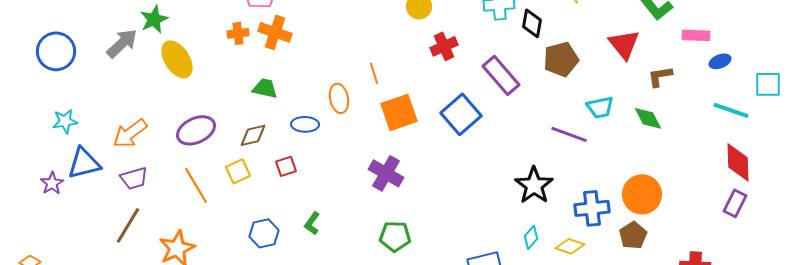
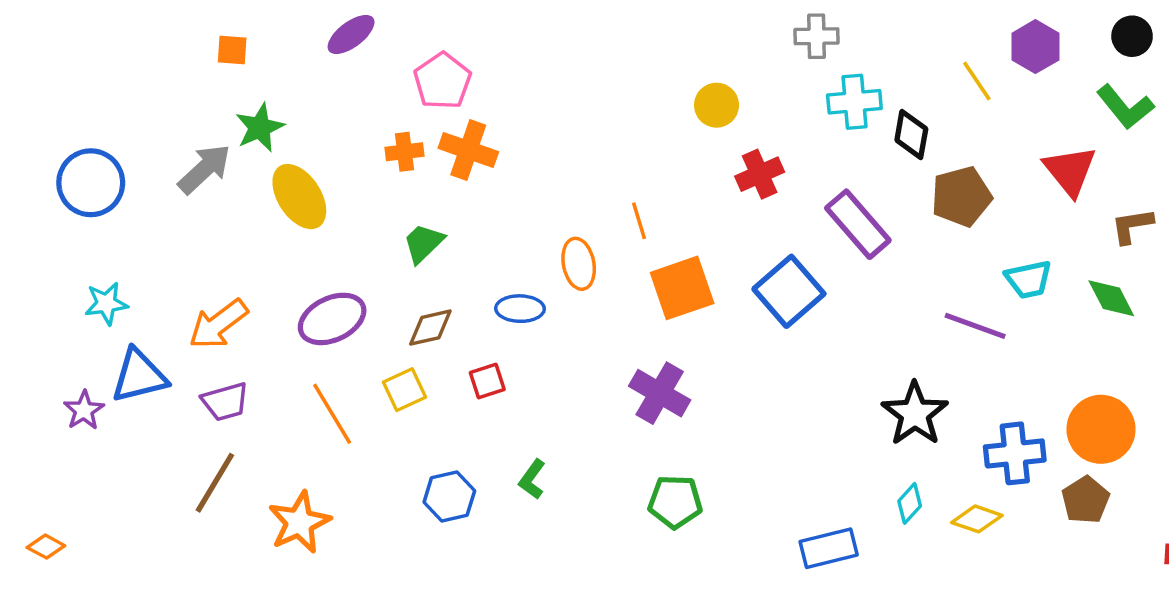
green trapezoid: (265, 88) -> (423, 243), moved, turned -56

